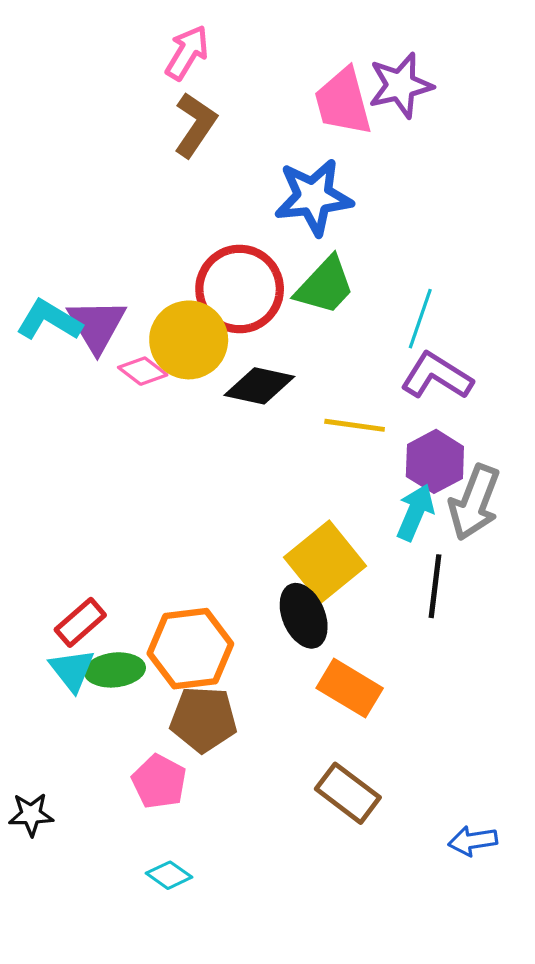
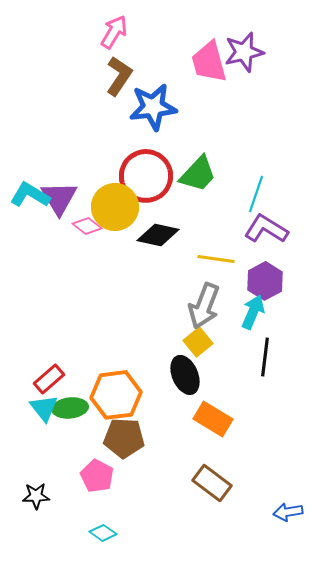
blue star: (313, 197) -> (153, 107), moved
gray arrow: (474, 502) -> (204, 306), moved
yellow square: (325, 562) -> (198, 342), size x0.6
black star: (31, 814) -> (36, 496), moved

